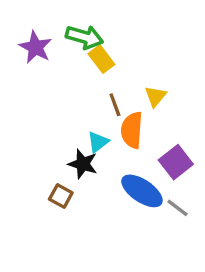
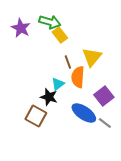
yellow triangle: (156, 96) -> (92, 57), size x1.5
brown square: (61, 196) -> (36, 116), size x1.5

